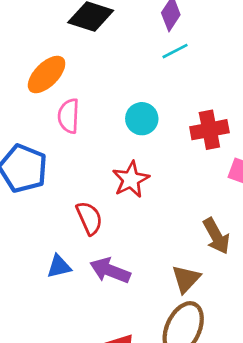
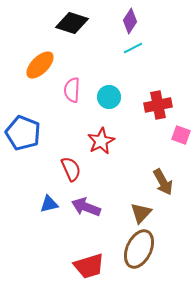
pink semicircle: (69, 116) -> (72, 90), moved

